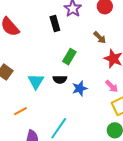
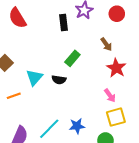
blue star: (80, 88) -> (77, 126), moved
orange line: (20, 111) -> (14, 96), moved

